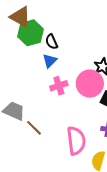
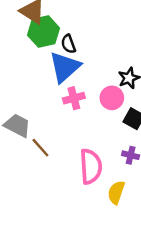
blue triangle: (50, 61) -> (65, 67), size x1.8
pink circle: (90, 84) -> (112, 98), size x0.7

